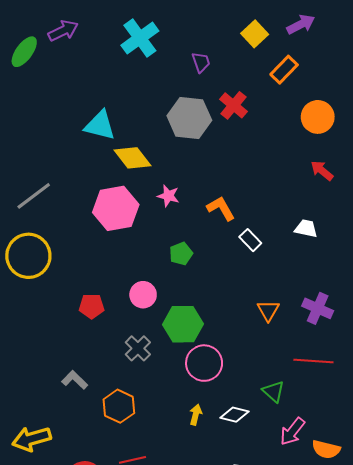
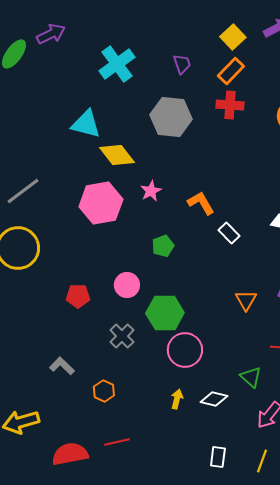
cyan cross: (140, 38) -> (117, 64), moved
orange rectangle: (284, 70) -> (231, 71), moved
red cross: (234, 105) -> (230, 105), moved, turned -36
pink star: (168, 196) -> (151, 191), turned 30
orange hexagon: (119, 406) -> (104, 391), size x0.7

